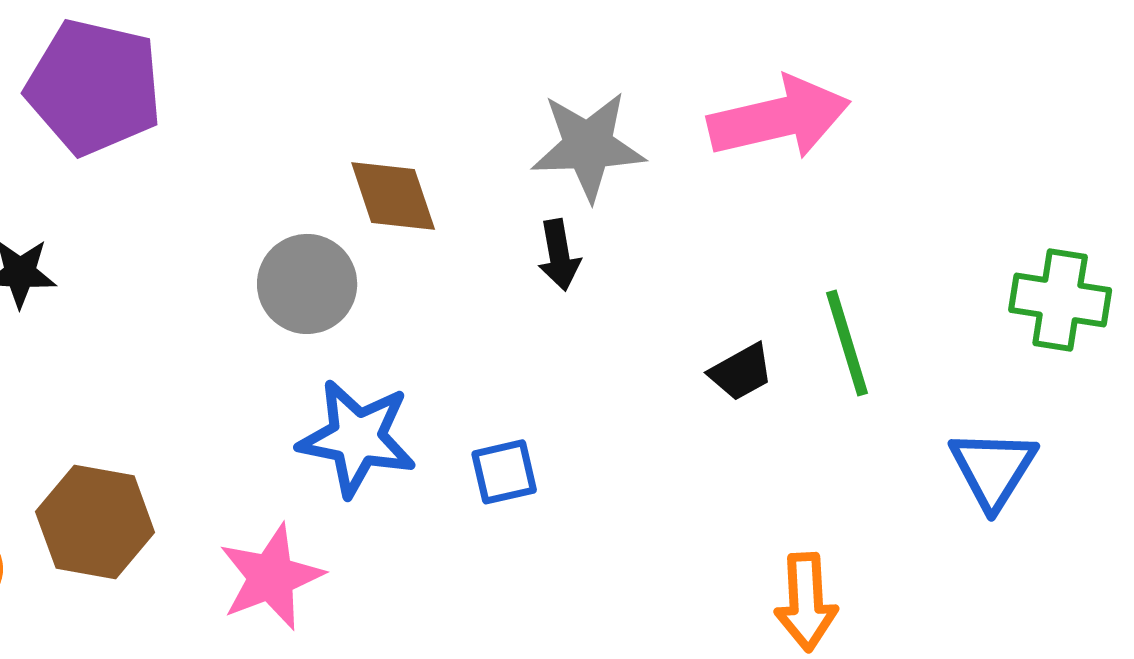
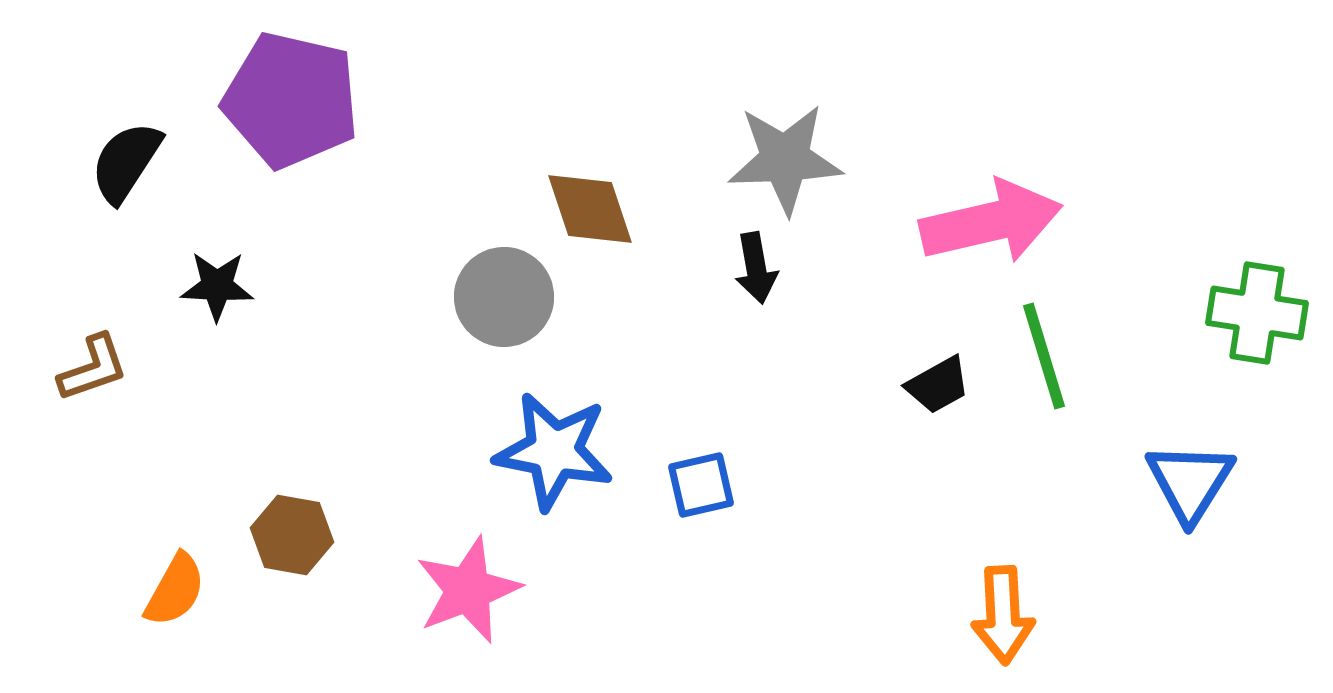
pink arrow: (779, 118) -> (991, 222), moved
brown hexagon: (95, 522) -> (292, 535), size x0.7

